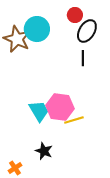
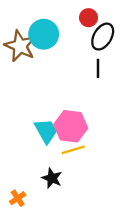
yellow line: (74, 120) -> (73, 150), moved

